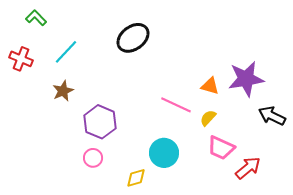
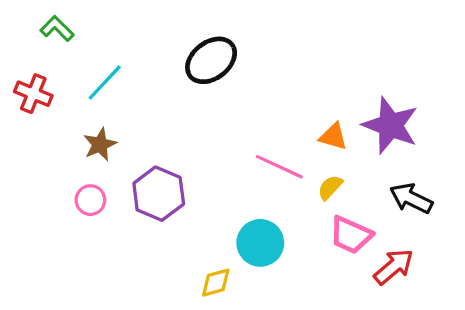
purple star: (246, 79) -> (390, 125), turned 30
black arrow: (272, 116) -> (411, 198), moved
pink circle: (93, 158) -> (90, 200), moved

